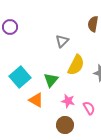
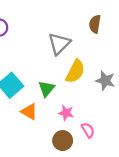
gray triangle: (62, 41) -> (59, 44), size x1.5
pink semicircle: (89, 108) -> (88, 130), moved

